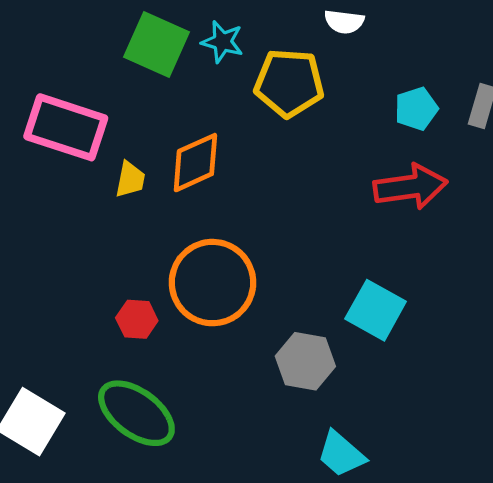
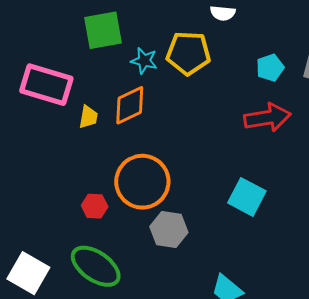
cyan star: (222, 42) -> (144, 61), moved
green square: (156, 44) -> (103, 30), turned -33
gray hexagon: (305, 361) -> (169, 230), moved

